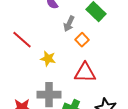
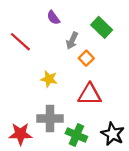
red line: (22, 40) -> (20, 42), moved

